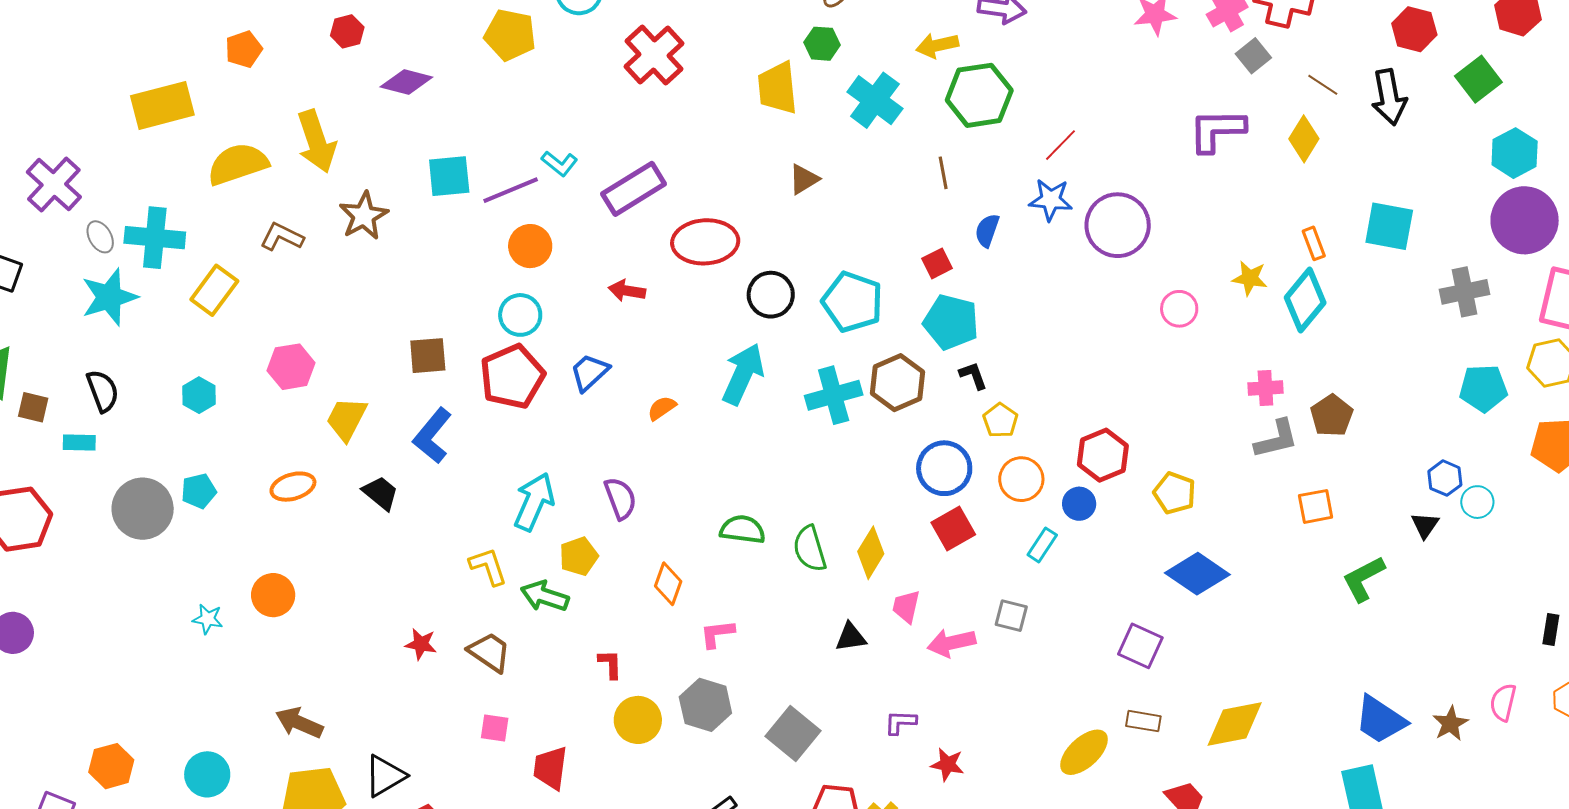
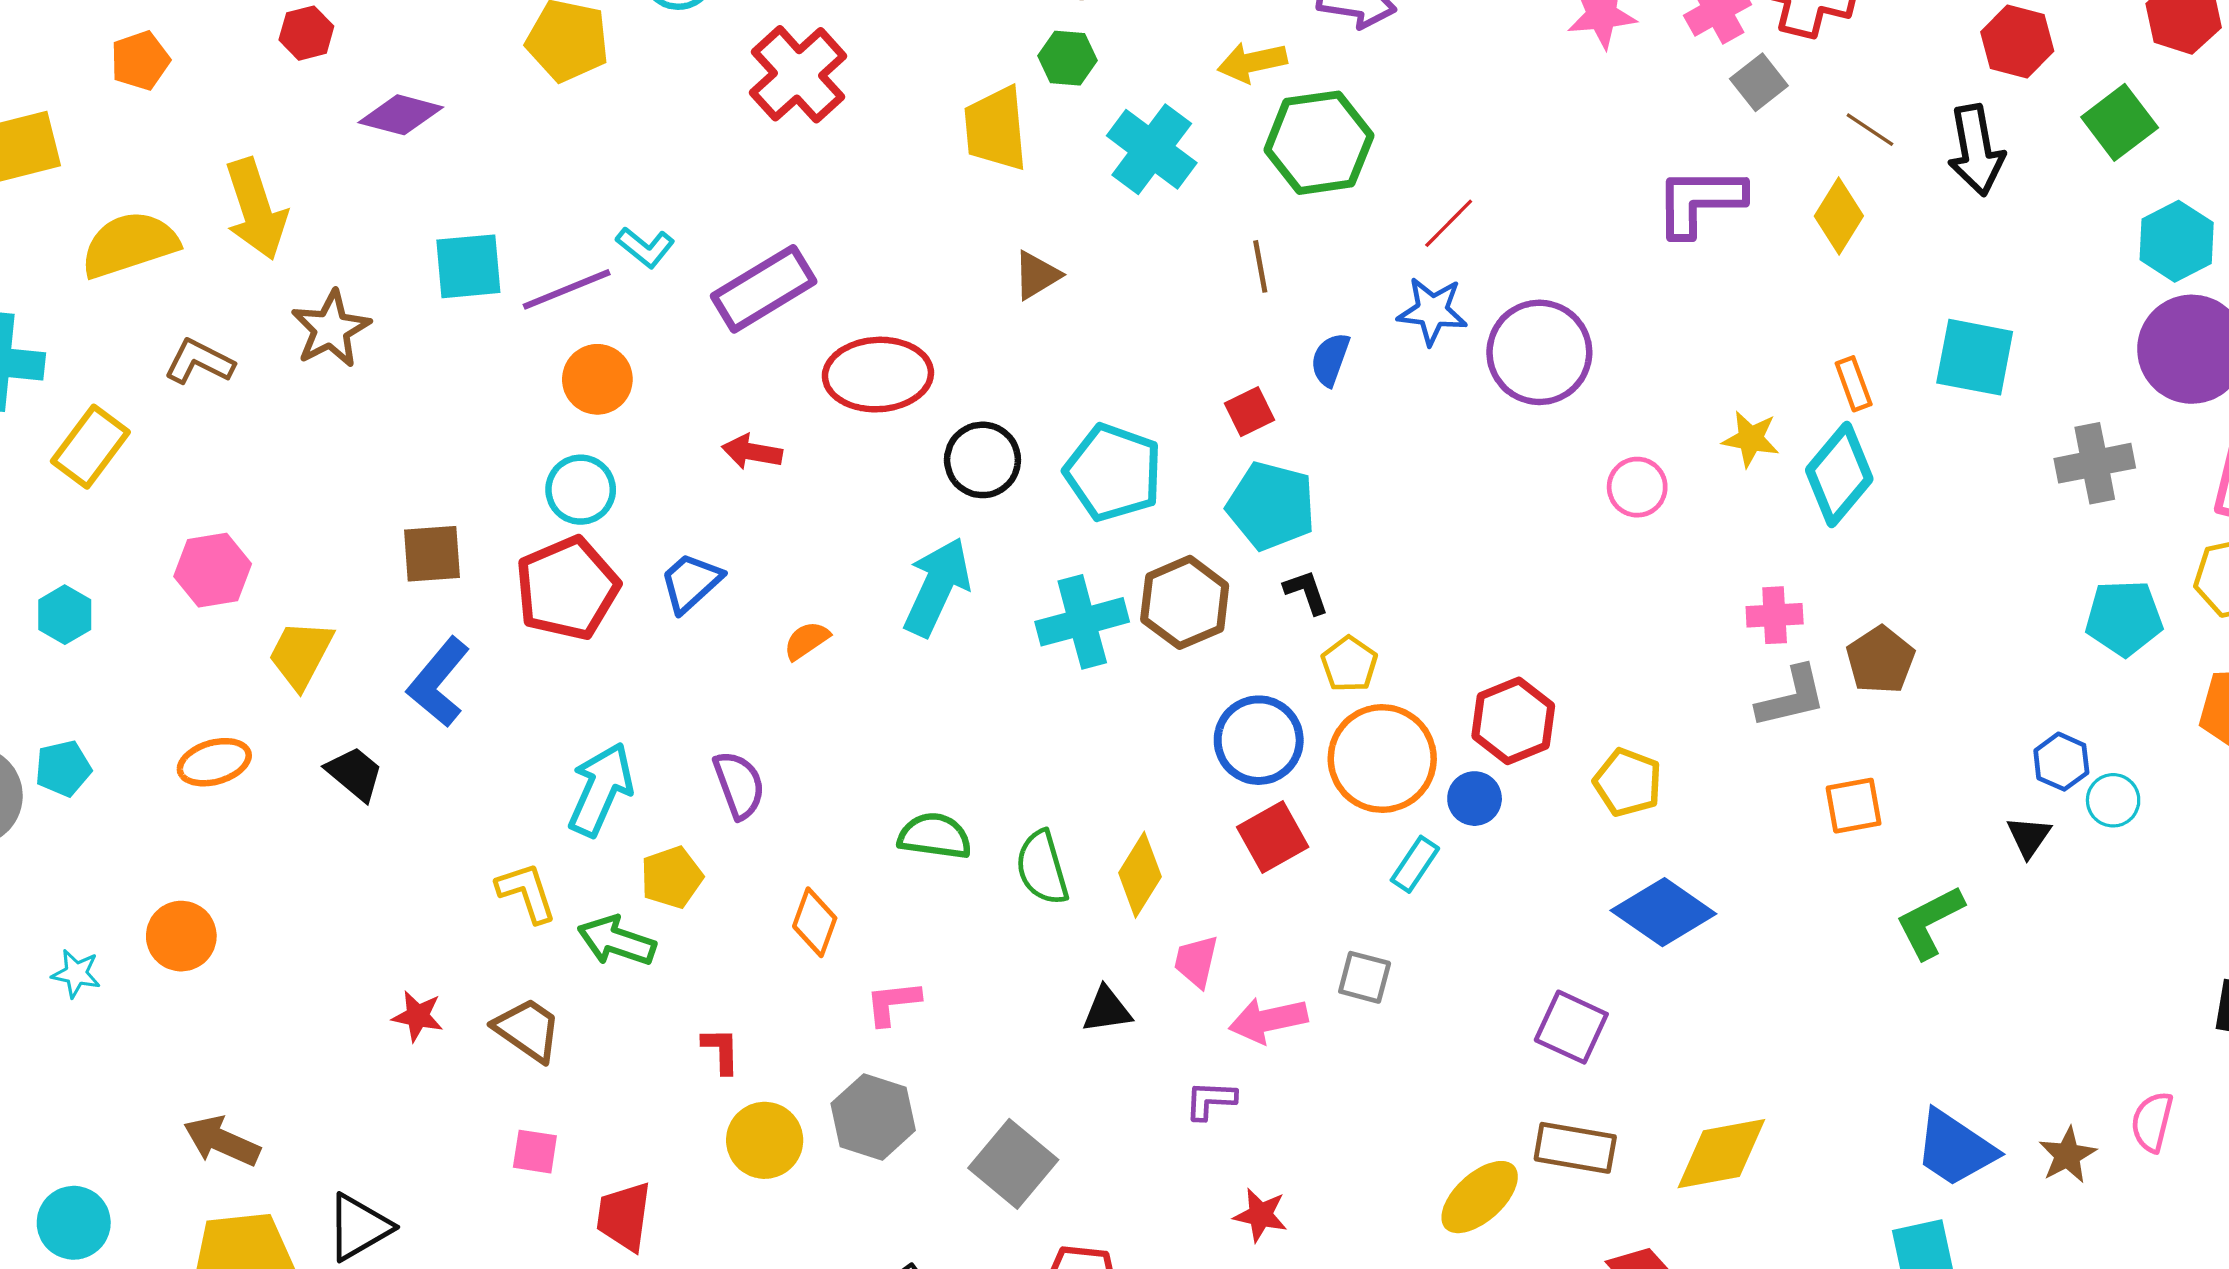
orange circle: (1021, 479) -> (1382, 758), size x1.5
brown rectangle: (1143, 721) -> (1575, 1148), size x1.4
purple L-shape: (900, 722) -> (1210, 1100), moved

